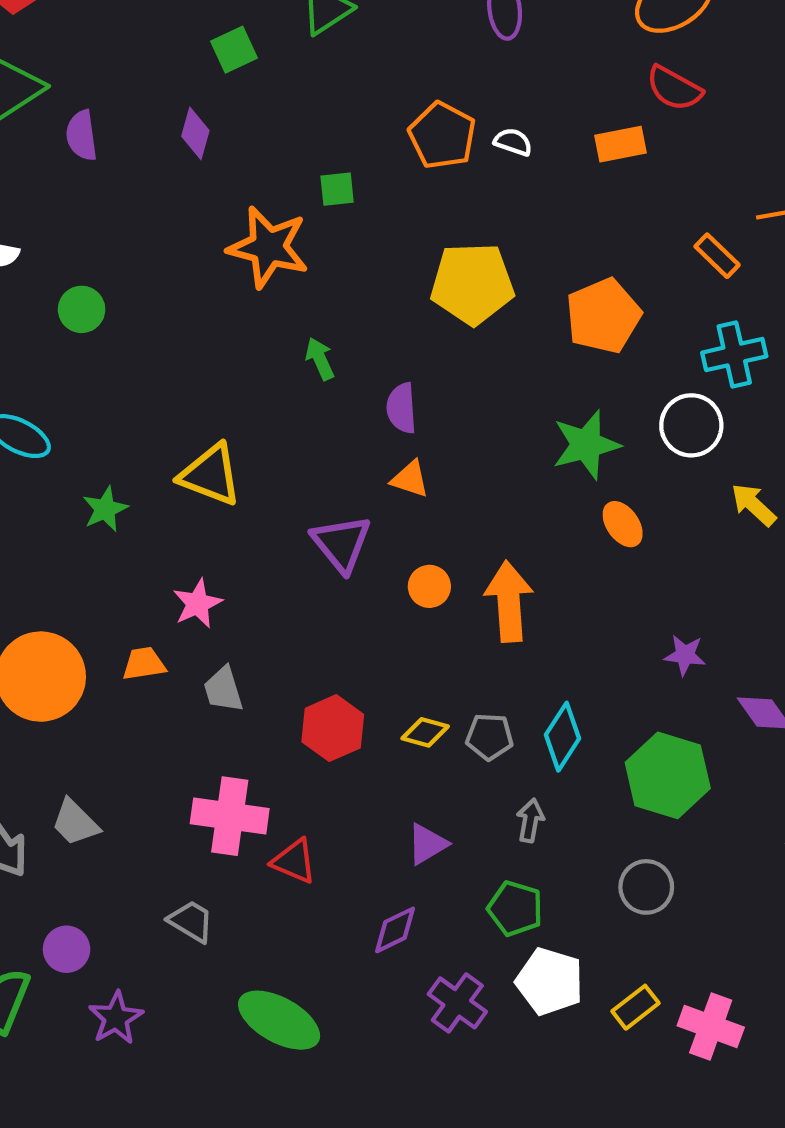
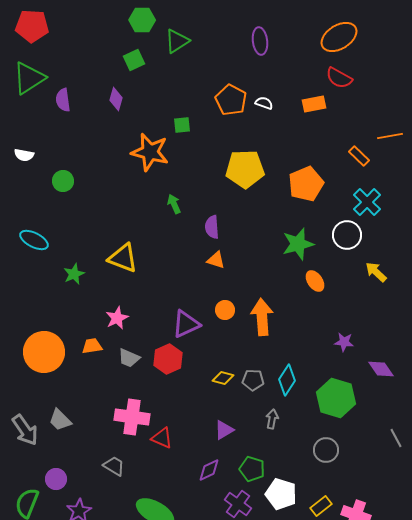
cyan cross: (734, 354) -> (367, 202), turned -32
purple triangle: (341, 543) -> (186, 324), moved, turned 44
gray trapezoid: (223, 689) -> (129, 358), turned -50
red hexagon: (333, 728) -> (168, 359), moved
green pentagon: (515, 908) -> (252, 469), moved

